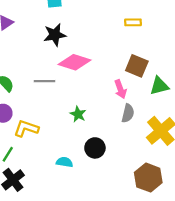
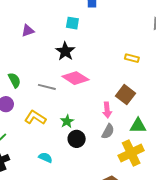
black star: (55, 35) -> (65, 51), turned 30
green triangle: (159, 86) -> (138, 126), moved
yellow L-shape: (26, 128) -> (35, 118), moved
black circle: (95, 148) -> (77, 139), moved

